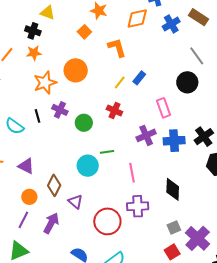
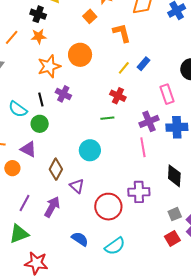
green circle: (84, 123) -> (40, 124), moved
green line: (107, 152) -> (107, 118), moved
pink line: (132, 173) -> (143, 147), moved
orange circle: (29, 197) -> (12, 168), moved

